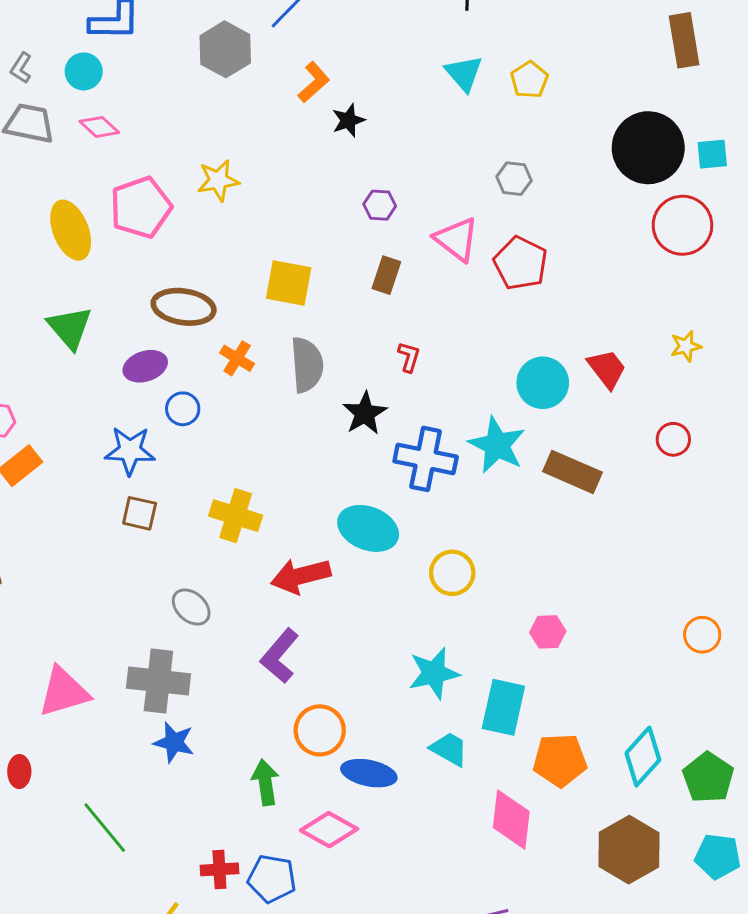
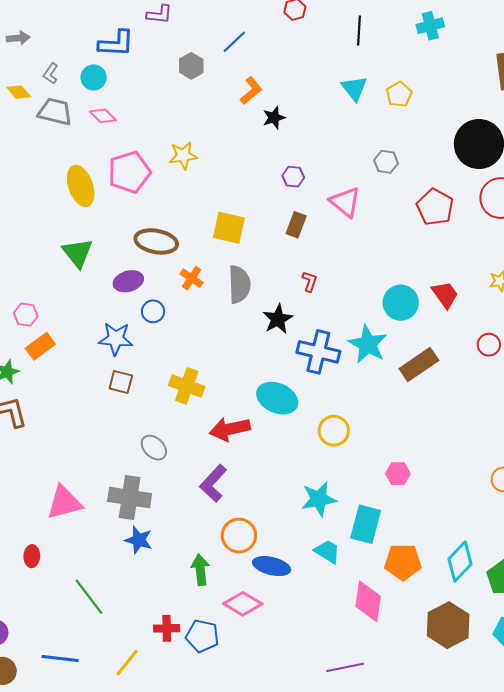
gray hexagon: (225, 49) -> (191, 66), size x0.7
red pentagon: (520, 263) -> (435, 207), moved
brown rectangle: (573, 472) -> (419, 365), turned -60

